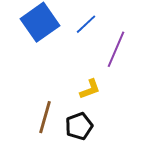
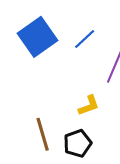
brown line: (45, 117) -> (43, 134), turned -32

